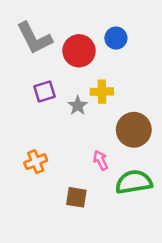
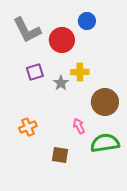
blue circle: (116, 38) -> (87, 21), moved

